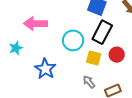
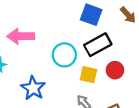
black rectangle: (102, 32) -> (98, 45), turned 35

